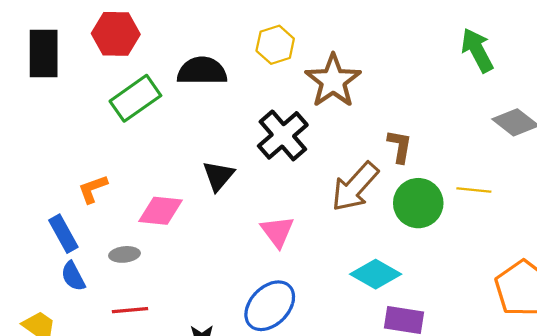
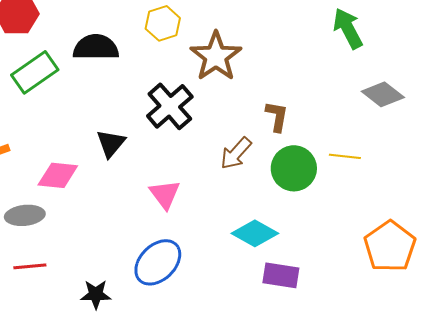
brown arrow: (355, 187) -> (236, 153), size x0.7
gray ellipse: (124, 254) -> (25, 215), size x1.4

